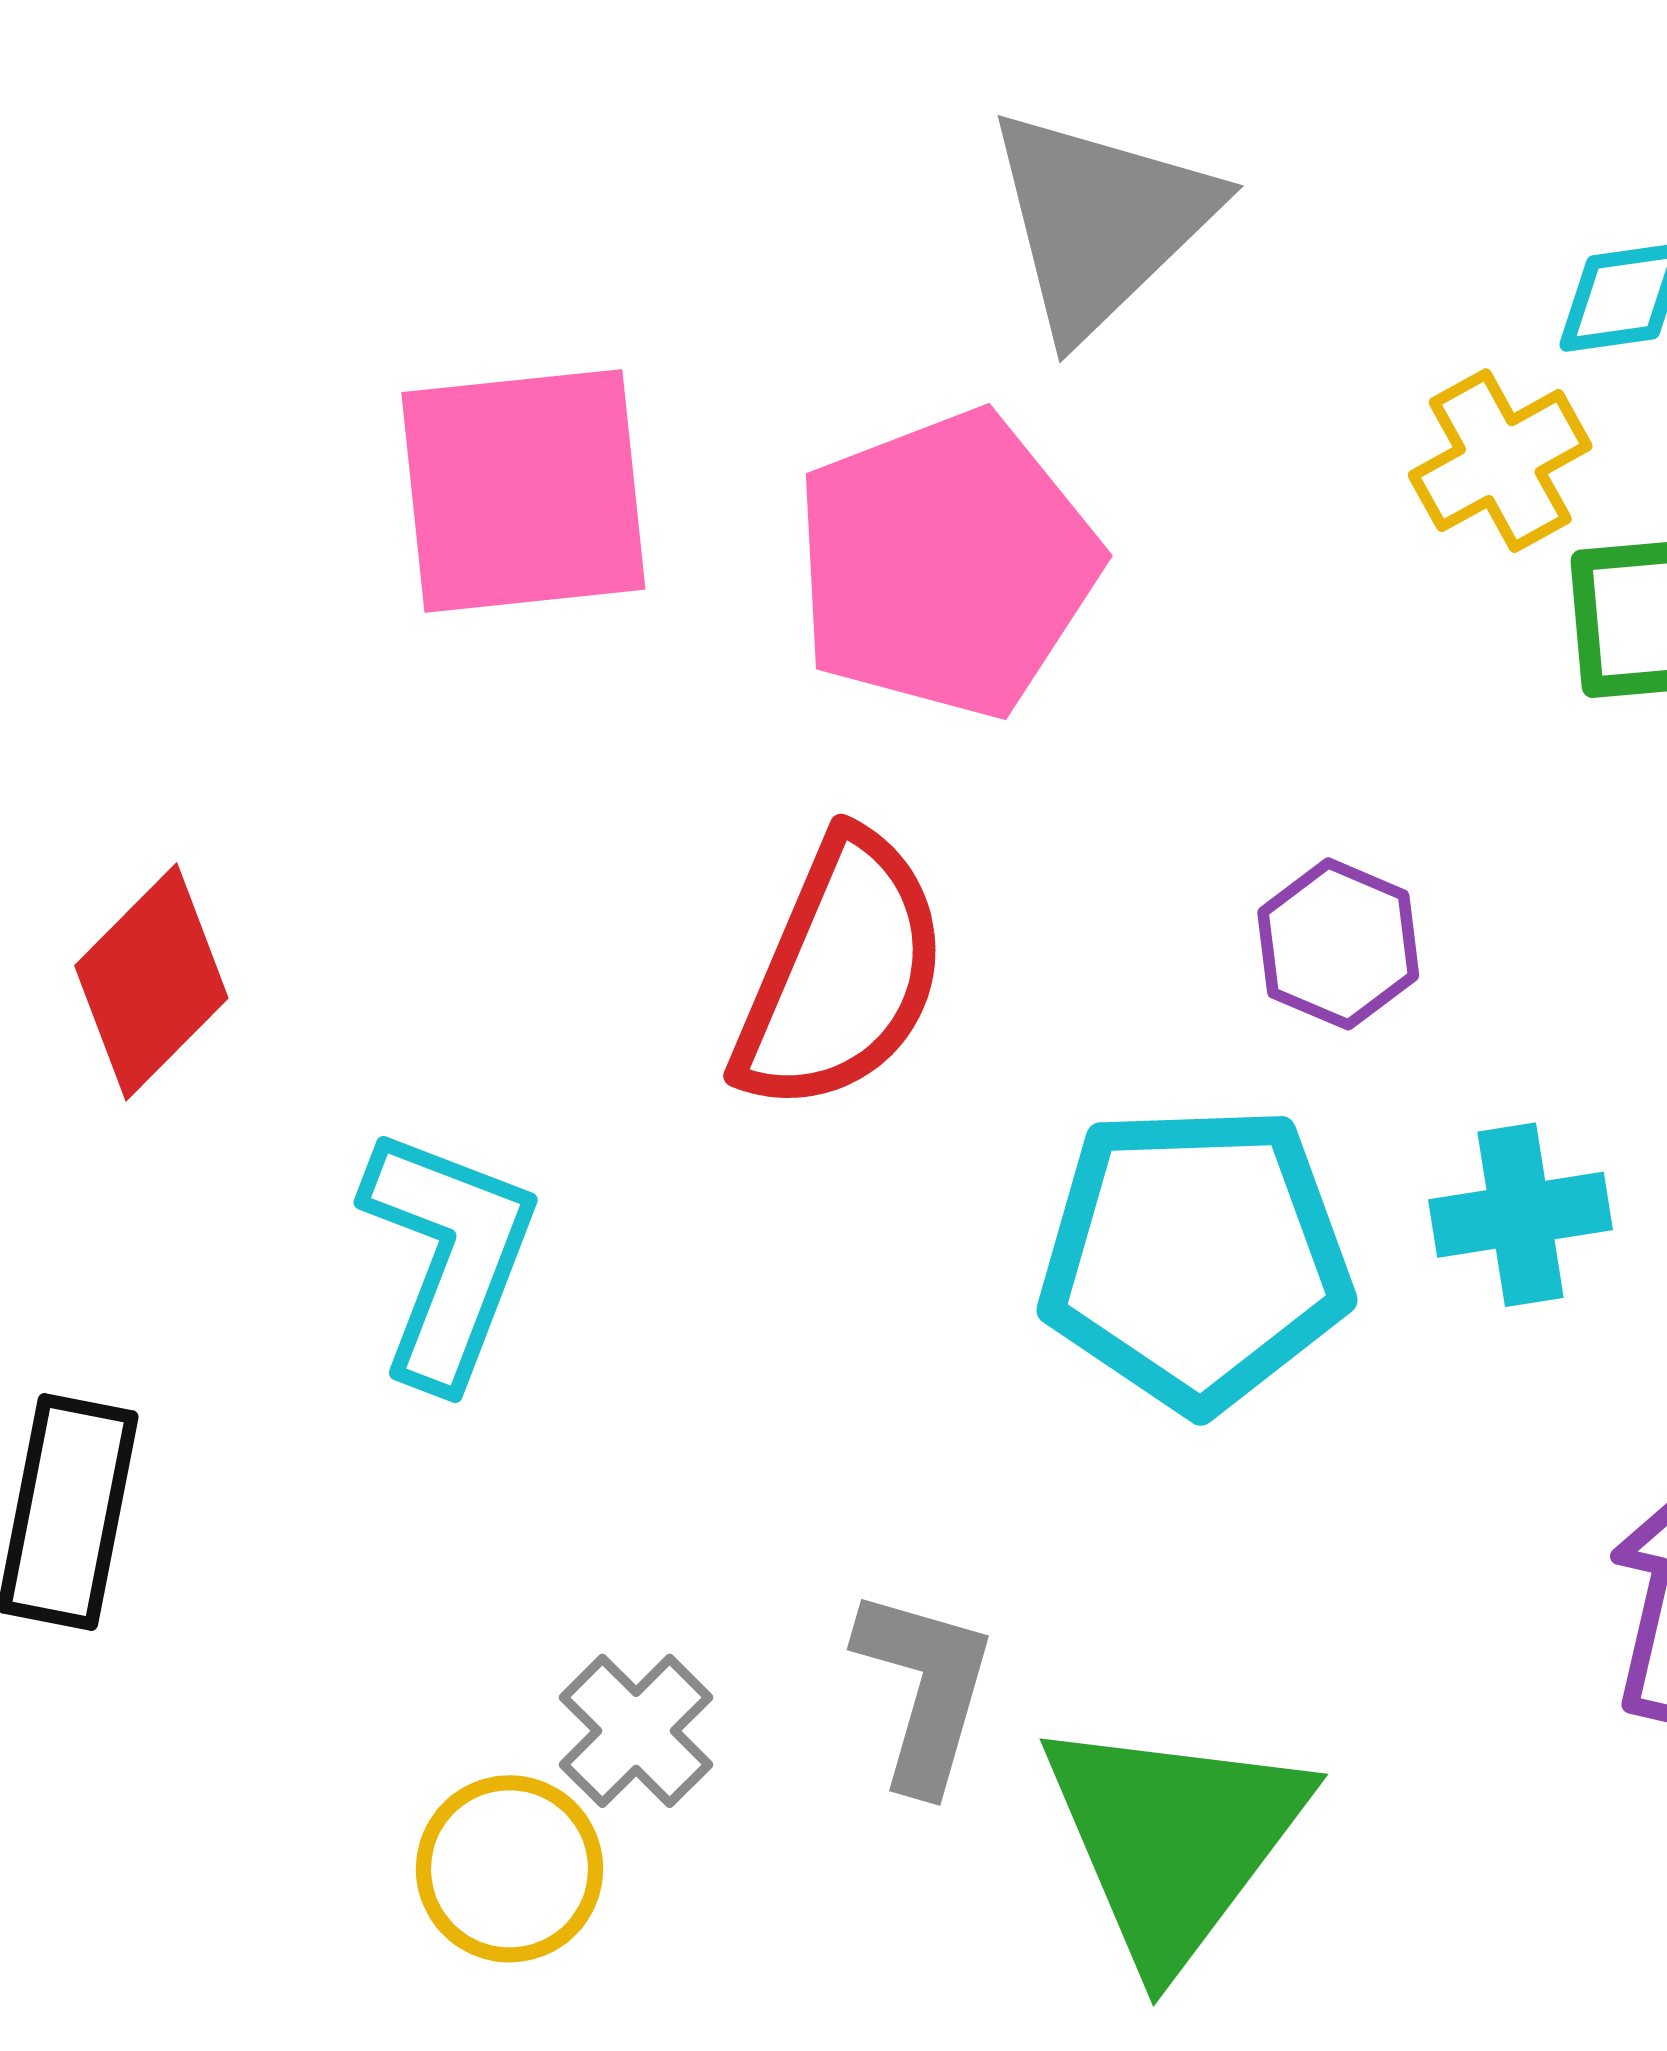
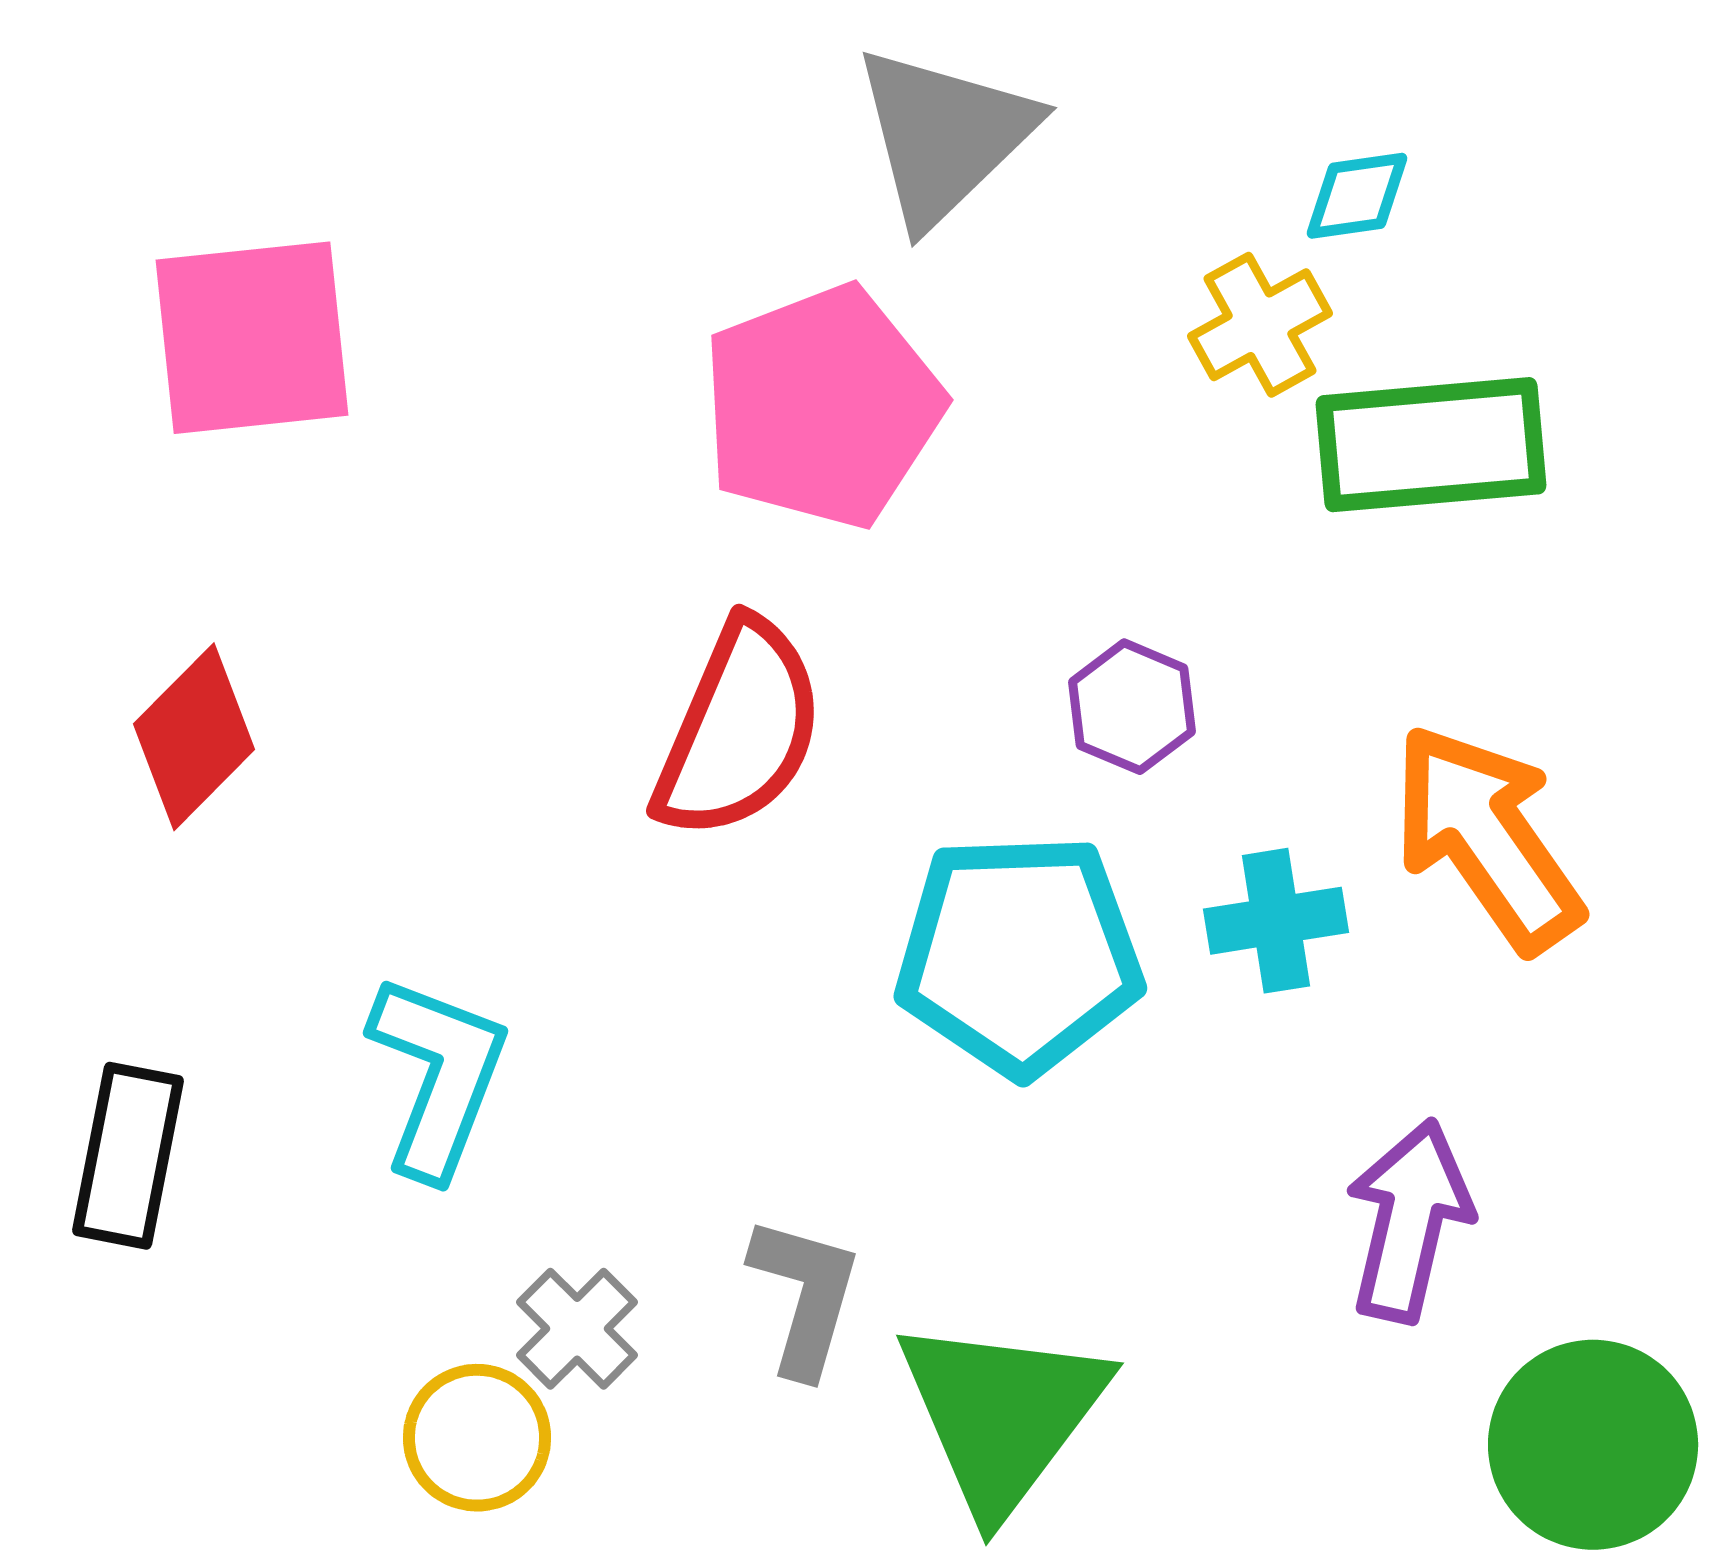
pink square: (523, 491) -> (252, 338), moved
cyan L-shape: (449, 1256) -> (438, 1076), moved

